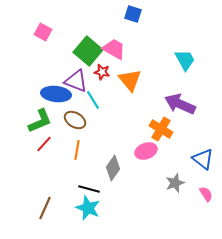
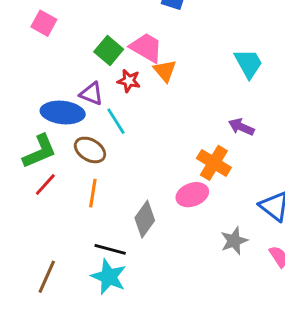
green square: (88, 51) -> (109, 51), size x0.7
orange triangle: (130, 80) -> (165, 71), moved, size x0.7
purple triangle: (76, 81) -> (91, 94), size x0.7
purple arrow: (180, 104) -> (241, 127), size x0.6

